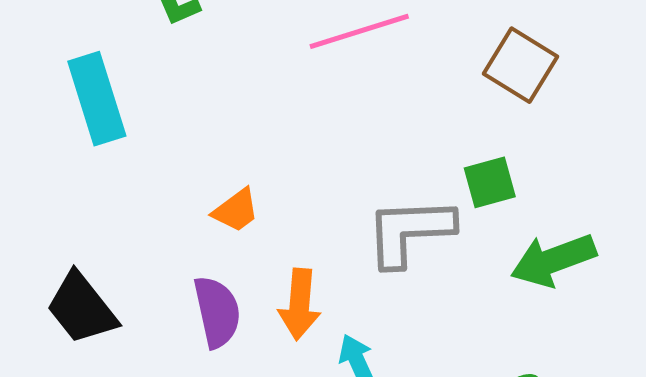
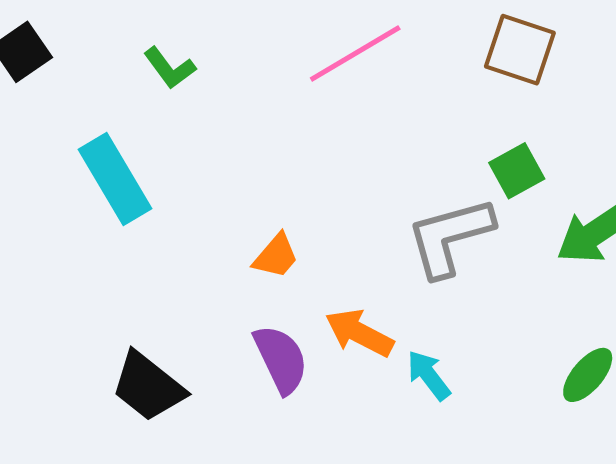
orange arrow: (300, 304) -> (359, 333), turned 126

